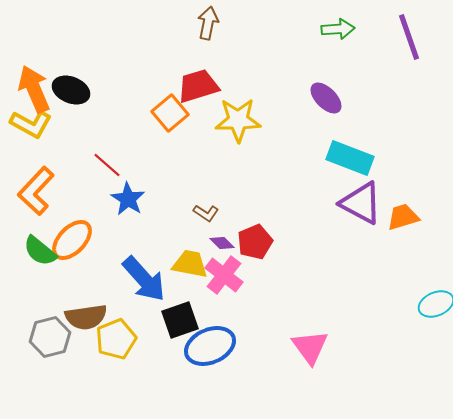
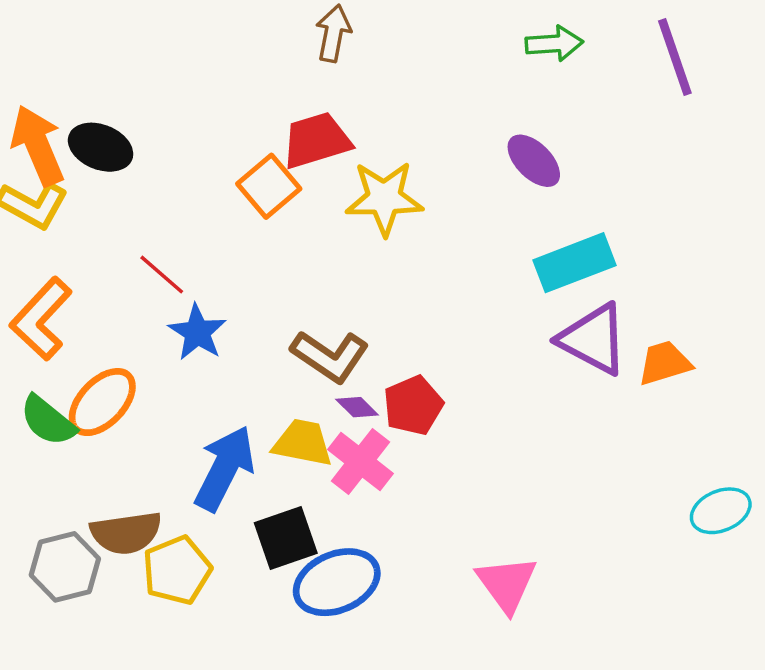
cyan rectangle: (350, 158) -> (575, 263), turned -42
brown L-shape: (206, 213) -> (330, 356), size x1.8
blue arrow: (144, 279) -> (225, 468), turned -111

